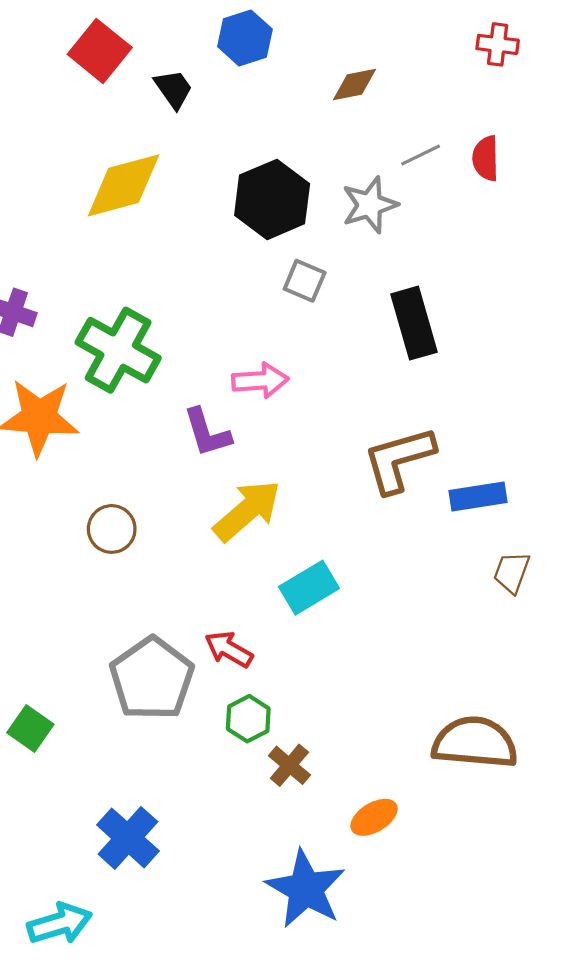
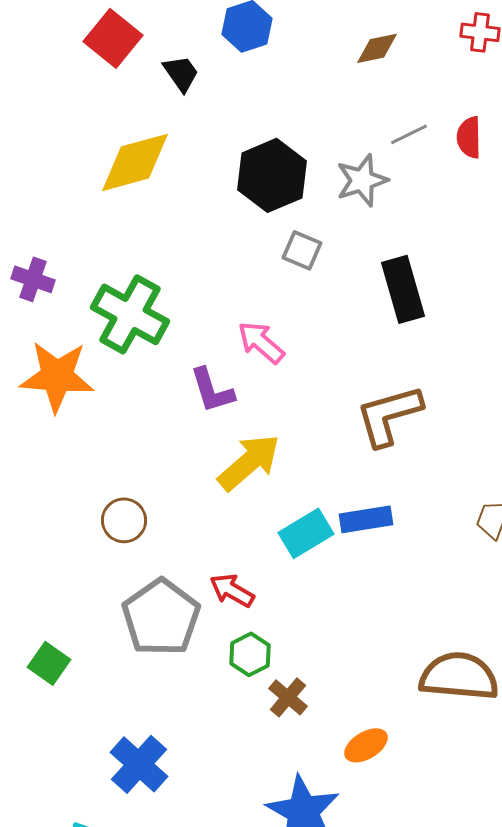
brown diamond: (354, 85) -> (377, 48), moved
pink arrow: (260, 380) -> (261, 342), turned -135
blue rectangle: (478, 496) -> (366, 519), moved
brown circle: (112, 529) -> (124, 520), moved

